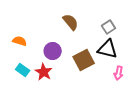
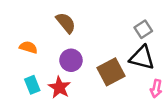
brown semicircle: (71, 22) -> (66, 23), moved
cyan rectangle: (23, 70) -> (32, 85), turned 32

